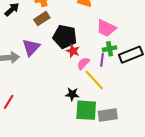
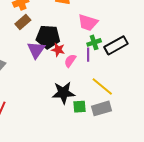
purple triangle: (31, 47) -> (36, 50), moved
yellow line: (94, 80) -> (102, 86), moved
black star: (72, 94) -> (63, 93), size x1.6
green square: (86, 110) -> (79, 107), size x0.6

